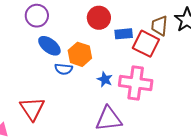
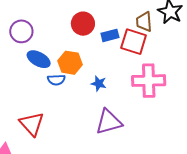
pink cross: (136, 83) -> (149, 81), moved

